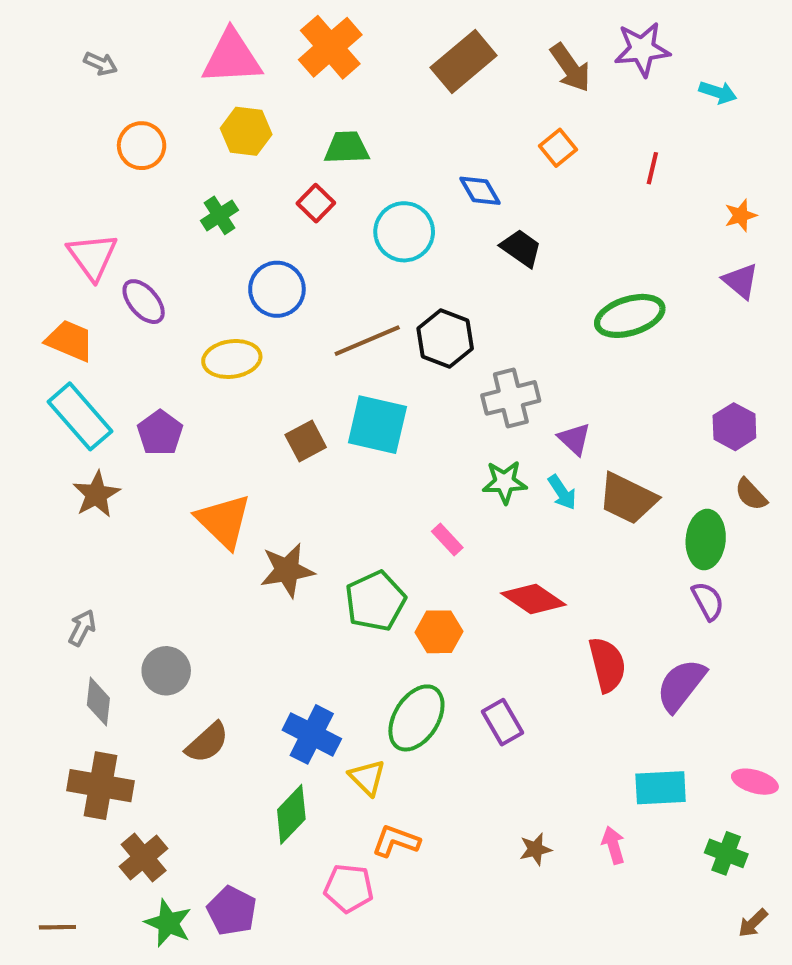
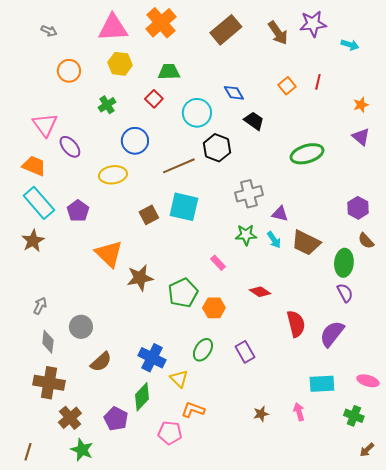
orange square: (558, 148) -> (287, 86), moved
black hexagon: (445, 338) -> (217, 148), moved
purple triangle: (574, 439) -> (280, 214), turned -30
brown star: (96, 494) -> (33, 241), moved
red diamond: (533, 599) -> (260, 292), size x0.7
green ellipse: (416, 718) -> (203, 350), size x0.7
purple pentagon: (232, 911) -> (116, 419), moved
brown line: (57, 927) -> (28, 452), turned -72

